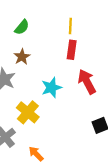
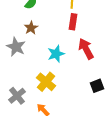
yellow cross: (28, 112) -> (46, 82), moved

